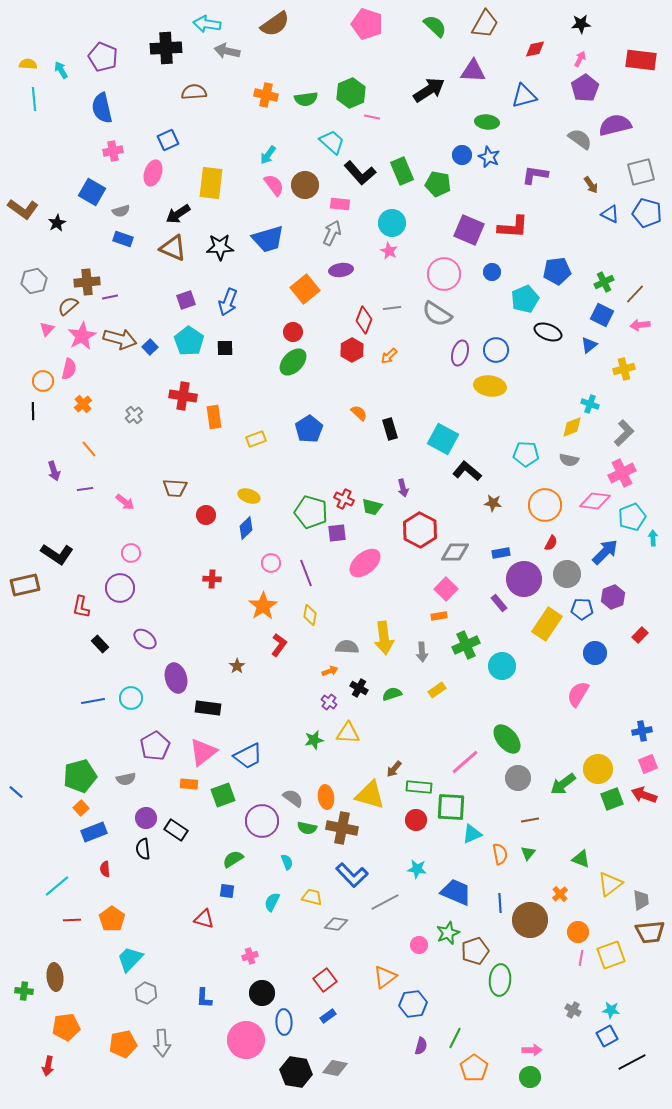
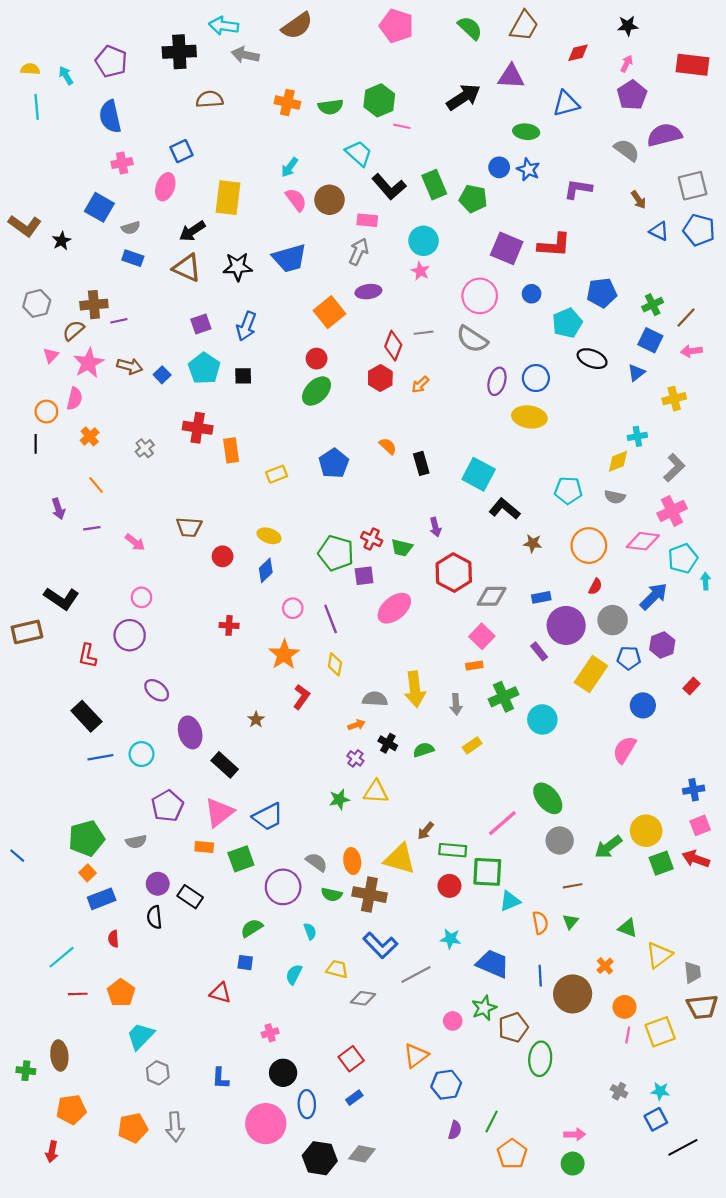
brown arrow: (120, 339) -> (130, 366), size x0.7
cyan cross: (590, 404) -> (637, 436), turned -30
black rectangle: (100, 644) -> (86, 716), moved, size x1.6
black rectangle: (208, 708) -> (225, 765), turned 35

